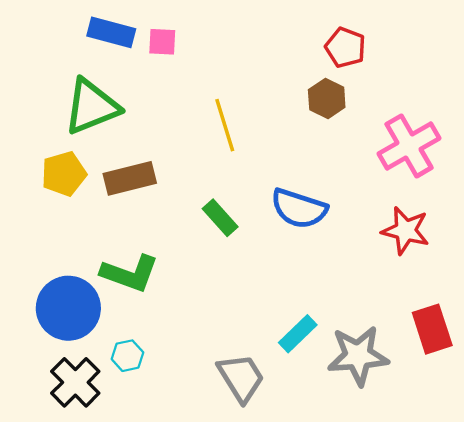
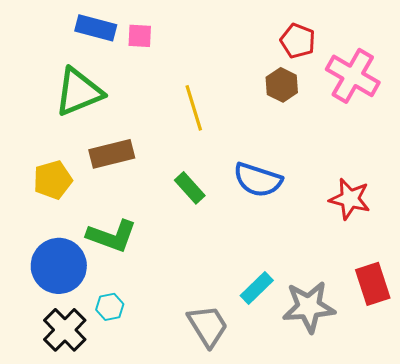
pink cross: (409, 146) -> (353, 76), moved, turned -30
yellow pentagon: (64, 174) -> (53, 180), moved

